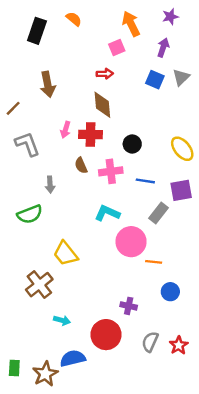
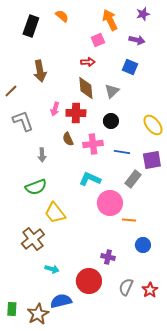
purple arrow: (163, 48) -> (137, 40), turned 84
gray triangle: (181, 77) -> (112, 91), moved
green semicircle: (30, 214) -> (36, 187), moved

